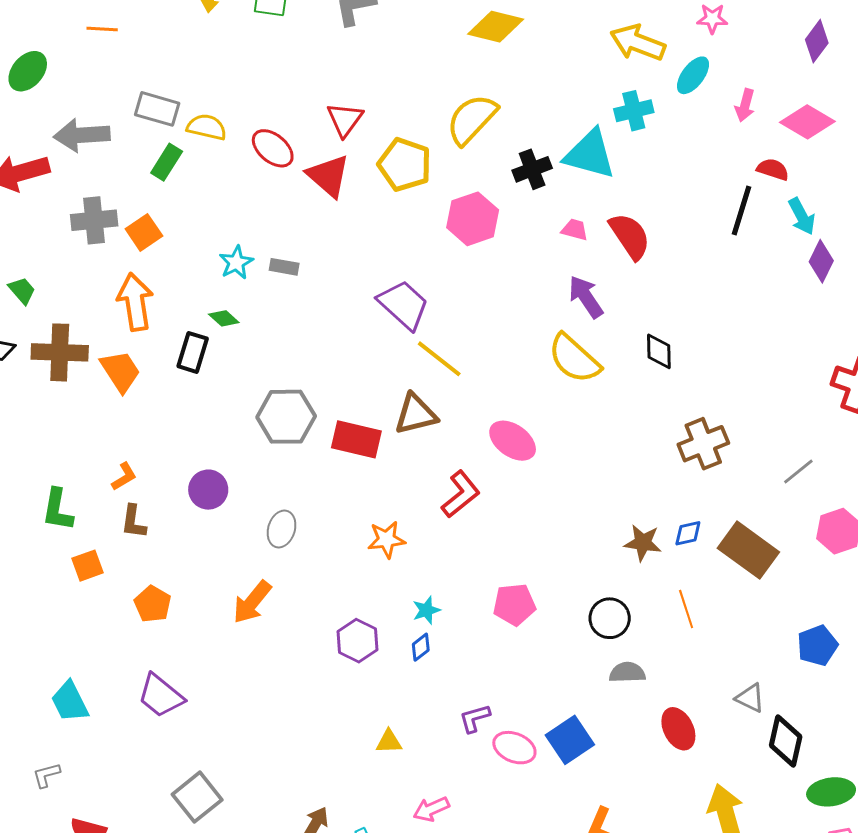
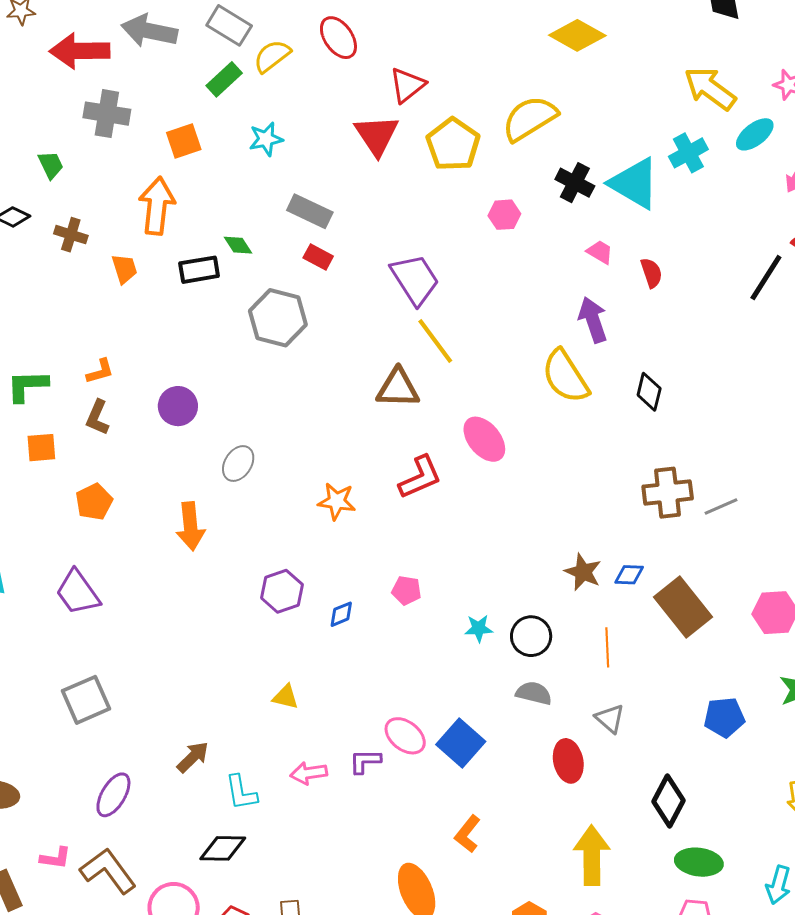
cyan cross: (634, 111) -> (688, 153), turned -30
yellow semicircle: (207, 127) -> (272, 56), turned -66
red ellipse: (273, 148) -> (338, 38), moved
black cross: (532, 169) -> (575, 183), turned 33
pink hexagon: (473, 219) -> (504, 215), size x0.6
gray cross: (94, 220) -> (107, 114), moved
red semicircle: (630, 236) -> (651, 273), size x0.6
cyan star: (236, 263) -> (266, 139), moved
gray rectangle: (284, 267) -> (310, 211), size x1.5
brown cross: (60, 352) -> (71, 235), size x0.6
black rectangle: (193, 352) -> (199, 270), turned 48
orange trapezoid: (120, 371) -> (124, 269), size x0.7
gray hexagon: (286, 417) -> (278, 318), moved
red rectangle: (356, 439) -> (318, 257), moved, size x0.6
gray line: (798, 472) -> (721, 507), moved
green L-shape: (58, 510) -> (27, 386), turned 63
orange arrow: (252, 602) -> (190, 526), turned -60
pink pentagon: (514, 605) -> (406, 590), moved, size x0.7
cyan star: (426, 610) -> (479, 628), moved
gray triangle: (750, 698) -> (610, 719), moved
purple L-shape: (475, 718) -> (365, 761), moved
blue square: (570, 740) -> (461, 743), turned -30

